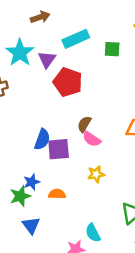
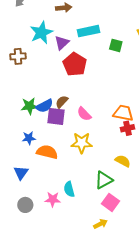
brown semicircle: (84, 124) -> (62, 102), moved
blue semicircle: (42, 139) -> (45, 106), turned 30
yellow star: (96, 174) -> (82, 143), size x1.5
orange semicircle: (57, 194) -> (47, 152), size x1.5
green star: (20, 196) -> (29, 106), moved

